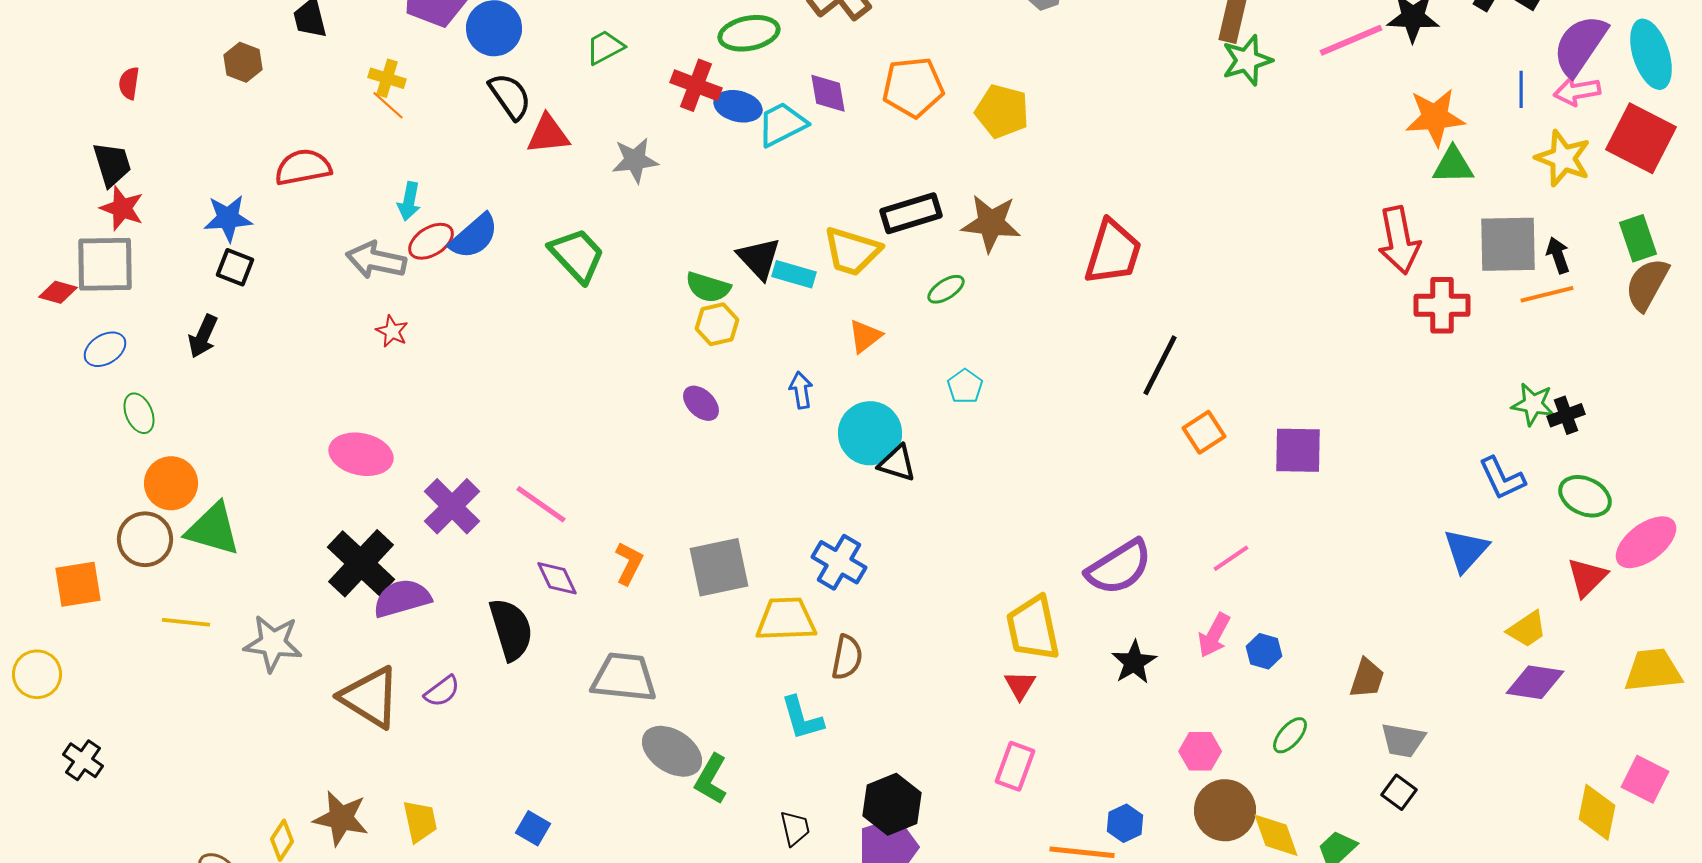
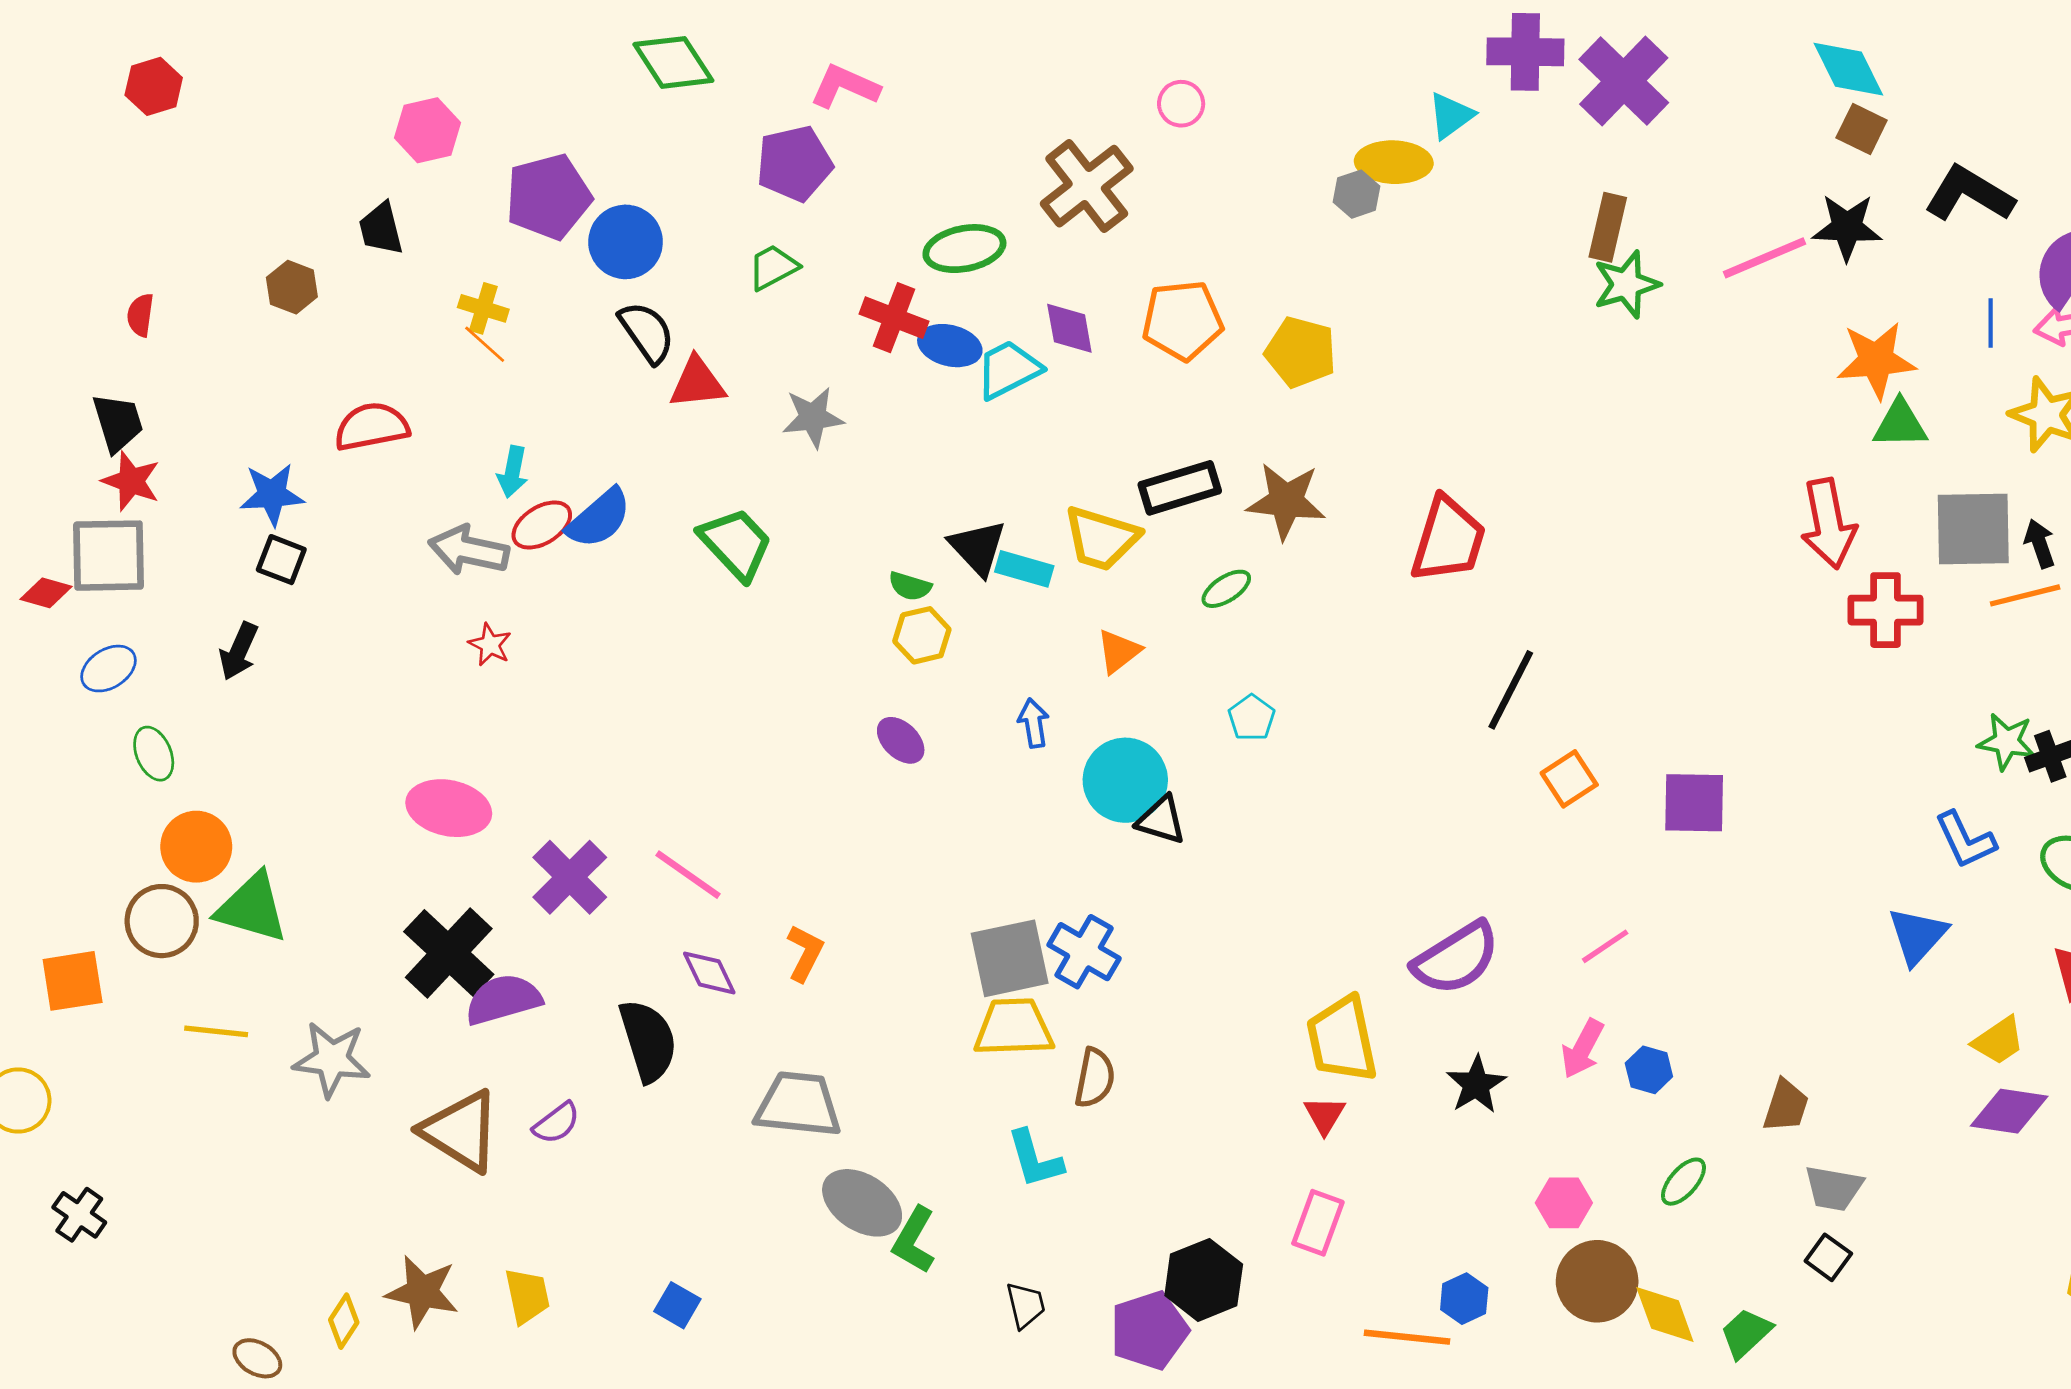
green semicircle: (708, 287) -> (910, 586), size x0.7
gray square: (719, 567) -> (1010, 958), moved
black hexagon: (892, 804) -> (1204, 1280), moved

